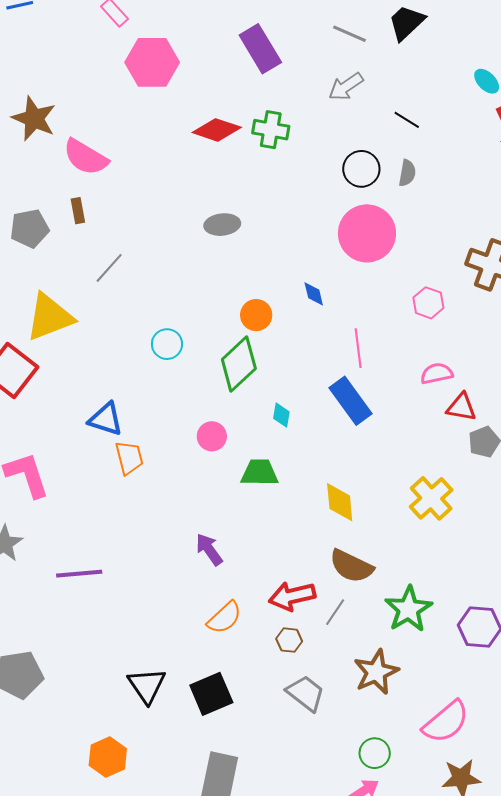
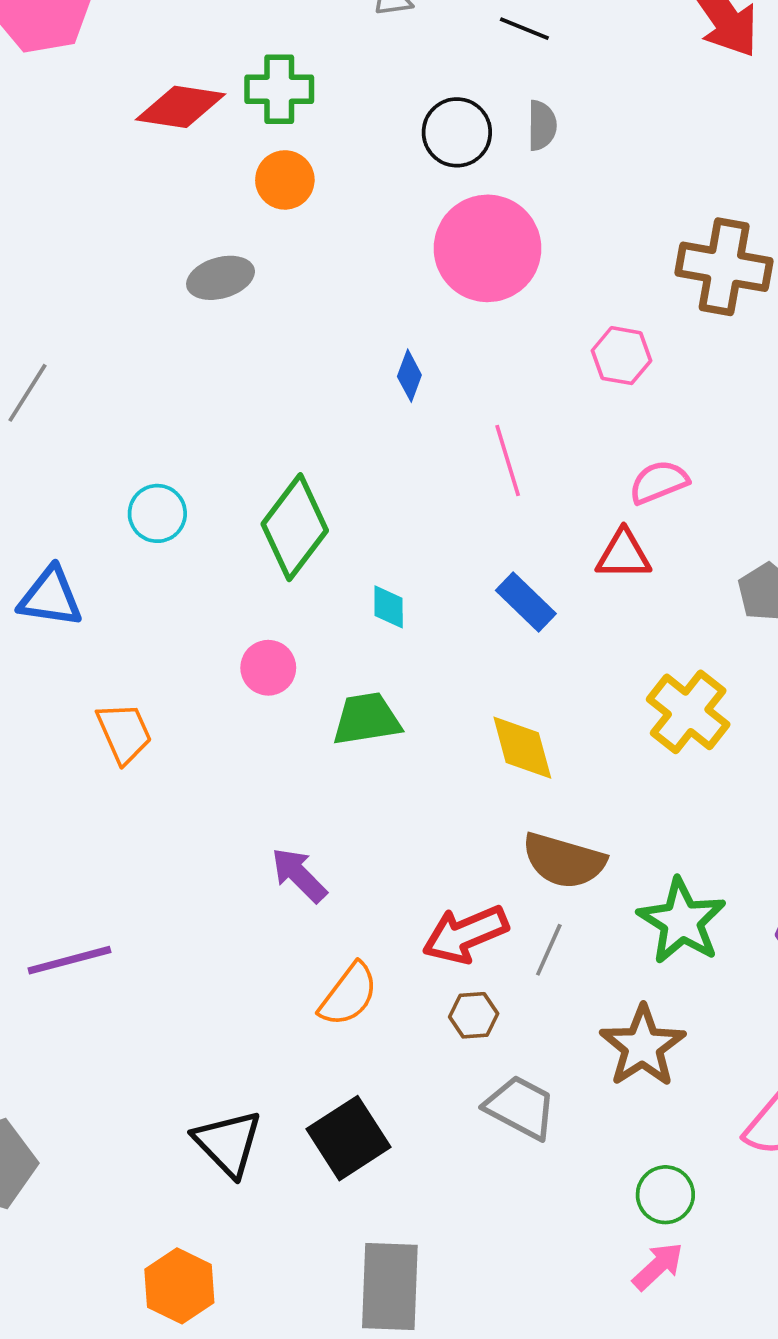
blue diamond: (314, 294) -> (409, 376), turned 44
orange circle: (256, 315) -> (285, 180), moved
blue rectangle: (351, 401) -> (526, 602), moved, size x0.7
red triangle: (461, 407) -> (623, 555), moved
blue triangle: (106, 419) -> (51, 597), moved

